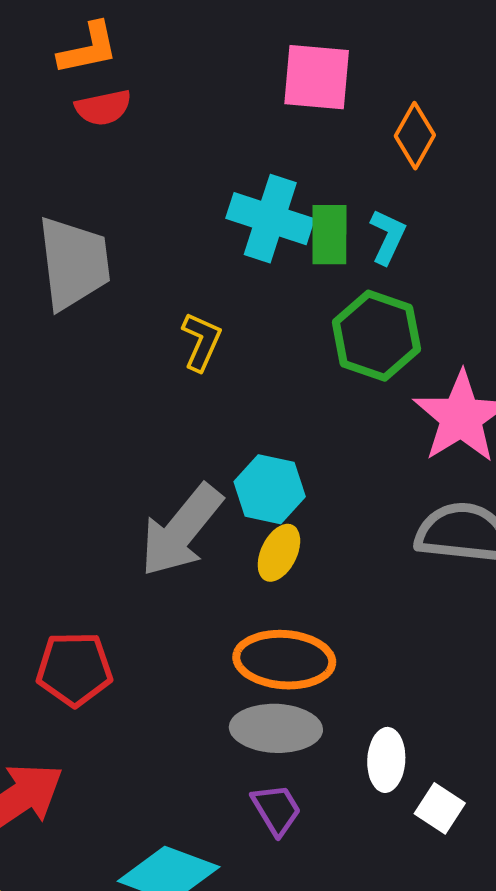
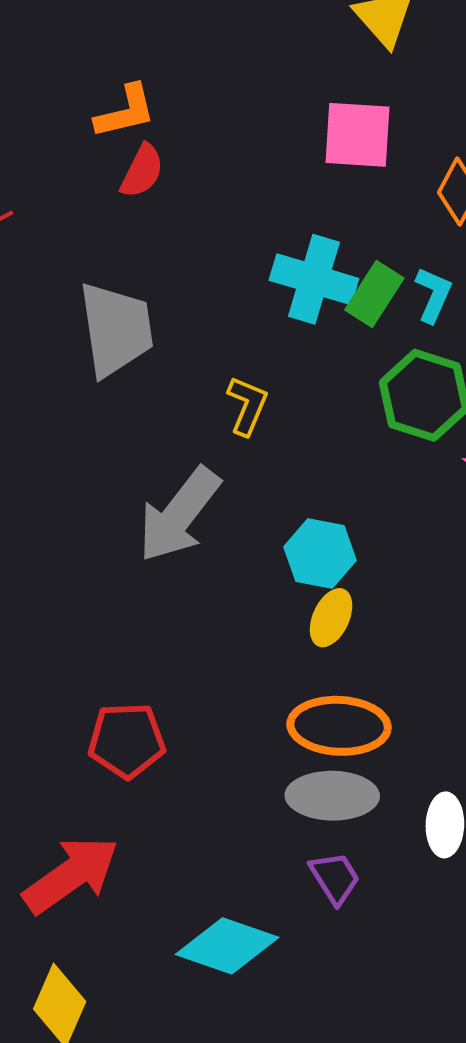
red semicircle: (103, 108) -> (142, 171), turned -50
green rectangle: (329, 235) -> (374, 294), turned 34
gray arrow: (181, 530) -> (179, 515), moved

